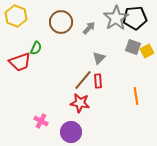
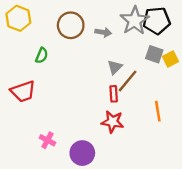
gray arrow: (89, 28) -> (103, 32), turned 56
red trapezoid: (20, 62) -> (23, 91), moved
brown line: (83, 80) -> (128, 81), moved
red star: (80, 103) -> (112, 122), moved

